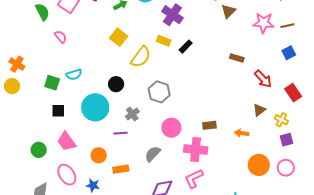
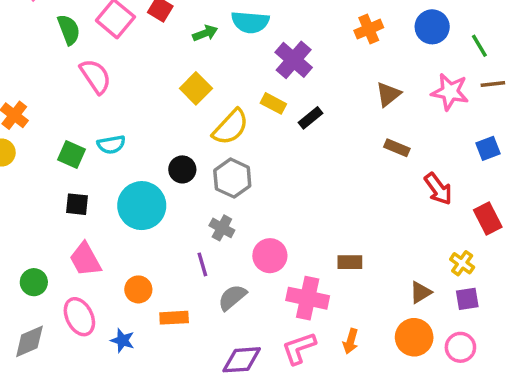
brown triangle: (228, 11) -> (388, 94), moved
brown line: (288, 26) -> (493, 84), moved
pink semicircle: (61, 37) -> (95, 76), size x1.5
gray hexagon: (159, 92) -> (232, 178), moved
brown triangle: (259, 110) -> (421, 292), moved
gray cross: (132, 114) -> (222, 228), moved, turned -32
brown rectangle: (209, 125) -> (350, 262), moved
purple line: (120, 133) -> (202, 264), moved, turned 72
orange arrow: (241, 133) -> (351, 341), moved, turned -88
green circle: (39, 150) -> (34, 282), moved

